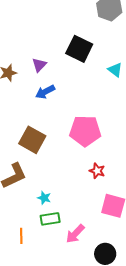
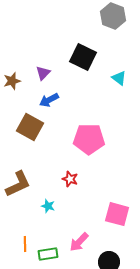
brown square: (32, 140) -> (30, 127), moved
red star: (97, 171) -> (70, 179), moved
green rectangle: (50, 219) -> (48, 254), moved

